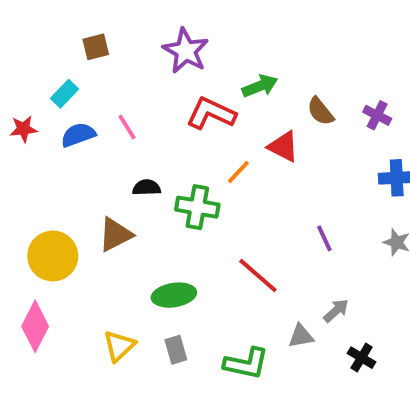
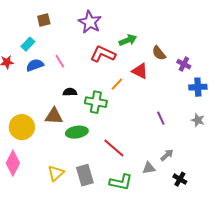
purple cross: (377, 115) -> (184, 64), moved
brown triangle: (115, 234) -> (54, 116), turned 30
red line: (258, 276) -> (114, 148), moved
green ellipse: (174, 295) -> (77, 132), moved
gray rectangle: (176, 350) -> (85, 175), size x1.5

